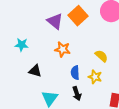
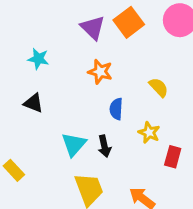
black triangle: (35, 71) -> (34, 103), moved
yellow star: (95, 77) -> (149, 133), moved
black arrow: (77, 94) -> (104, 146), moved

